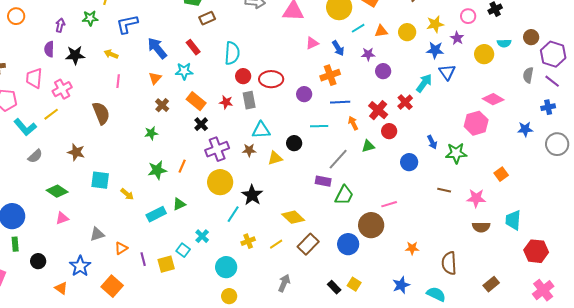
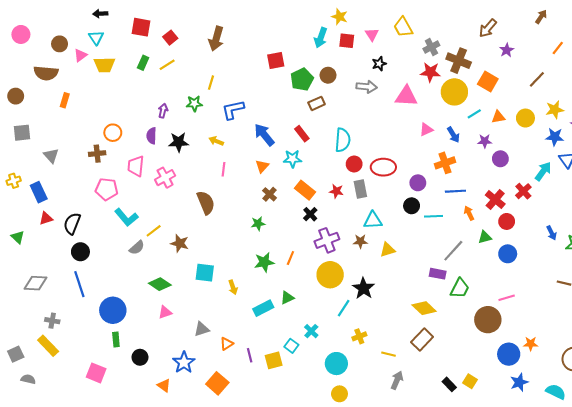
orange circle: (16, 16) -> (113, 133), moved
yellow line: (51, 114) -> (154, 231), moved
black circle: (294, 143) -> (412, 206), moved
blue circle: (409, 162) -> (508, 254), moved
yellow arrow: (127, 194) -> (233, 287), turned 32
yellow diamond: (293, 217) -> (424, 308), moved
yellow line: (276, 244) -> (389, 354), moved, turned 48
blue circle: (348, 244) -> (509, 354), moved

